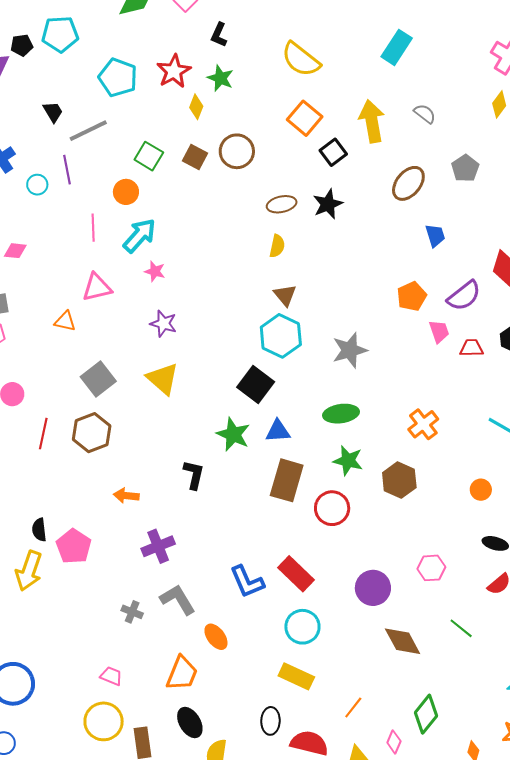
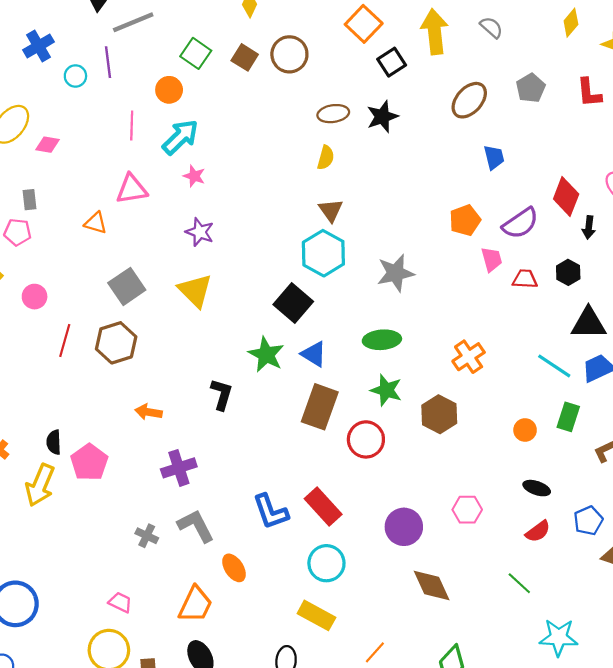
blue triangle: (278, 431) -> (314, 354), turned 32
green line: (461, 628) -> (519, 583), moved

